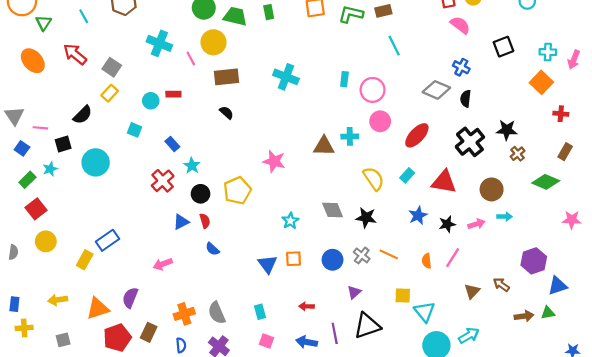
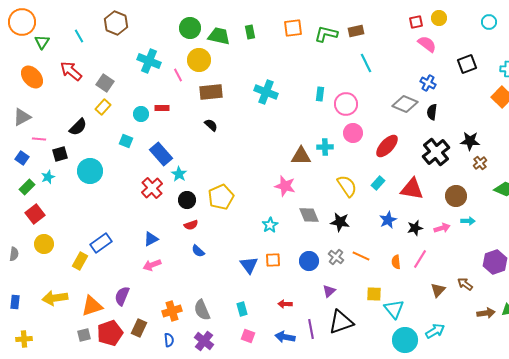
gray triangle: (14, 116) -> (22, 117), moved, turned 36
blue rectangle: (172, 144) -> (161, 154), size x1.6
pink star: (274, 161) -> (285, 186), moved
red semicircle: (205, 221) -> (191, 225), turned 88
blue triangle: (181, 222) -> (151, 239), moved
yellow arrow: (58, 300) -> (55, 298), size x1.4
yellow cross: (24, 328) -> (24, 339), moved
gray square: (63, 340) -> (84, 335), moved

